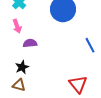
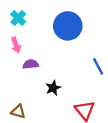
black star: (22, 67) -> (53, 88), moved

